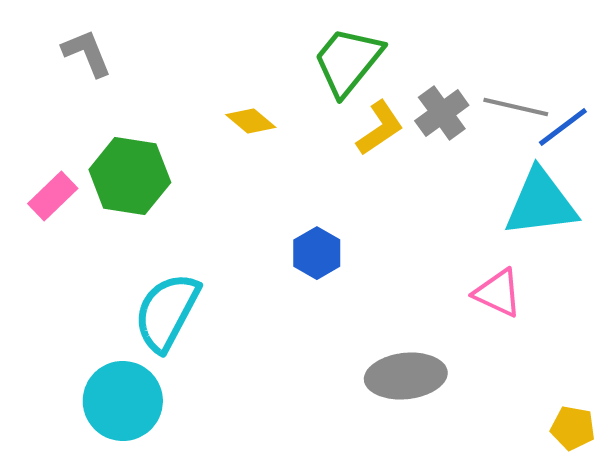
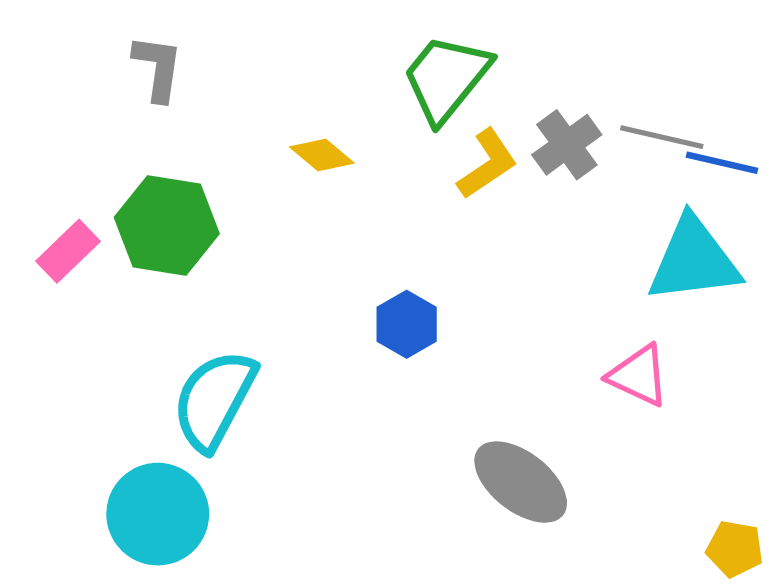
gray L-shape: (87, 53) -> (158, 68), moved, turned 30
blue line: (563, 127) -> (722, 163), turned 50
gray ellipse: (406, 376) -> (521, 482), turned 44

